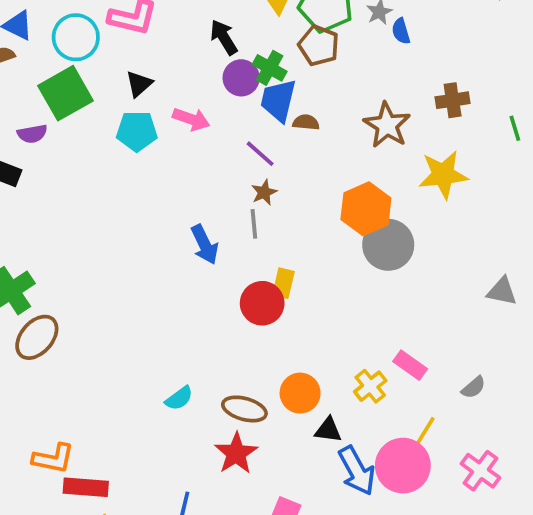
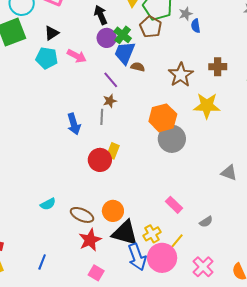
yellow cross: (370, 386) -> (152, 234), moved
black triangle: (328, 430) -> (125, 233), size x1.8
red star: (236, 453) -> (90, 240), moved

